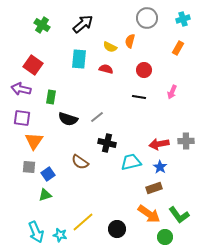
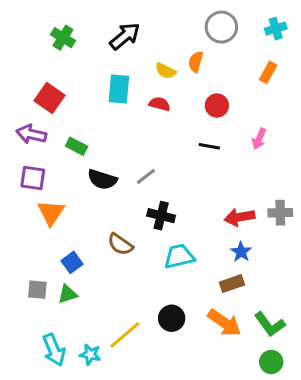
green rectangle: (51, 97) -> (77, 146), turned -72
cyan trapezoid: (131, 162) -> (179, 256), moved
gray square: (29, 167) -> (37, 290), moved
black circle: (117, 229) -> (172, 318), moved
green circle: (165, 237) -> (271, 362), moved

